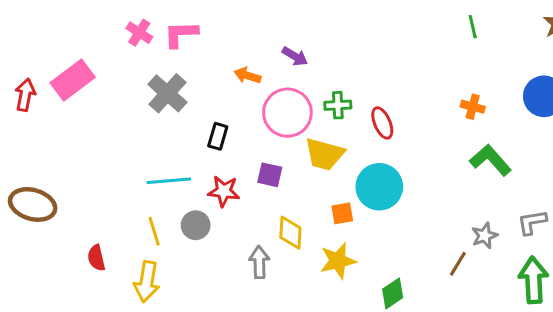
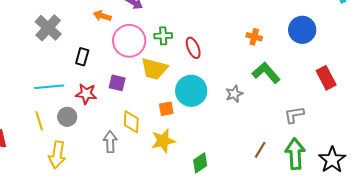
gray star: (485, 236) -> (234, 94), moved
brown line: (458, 264) -> (260, 150), moved
yellow arrow: (147, 282) -> (57, 155), moved

